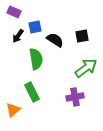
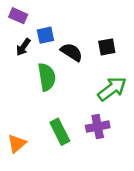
green rectangle: (32, 92) -> (60, 132), moved

